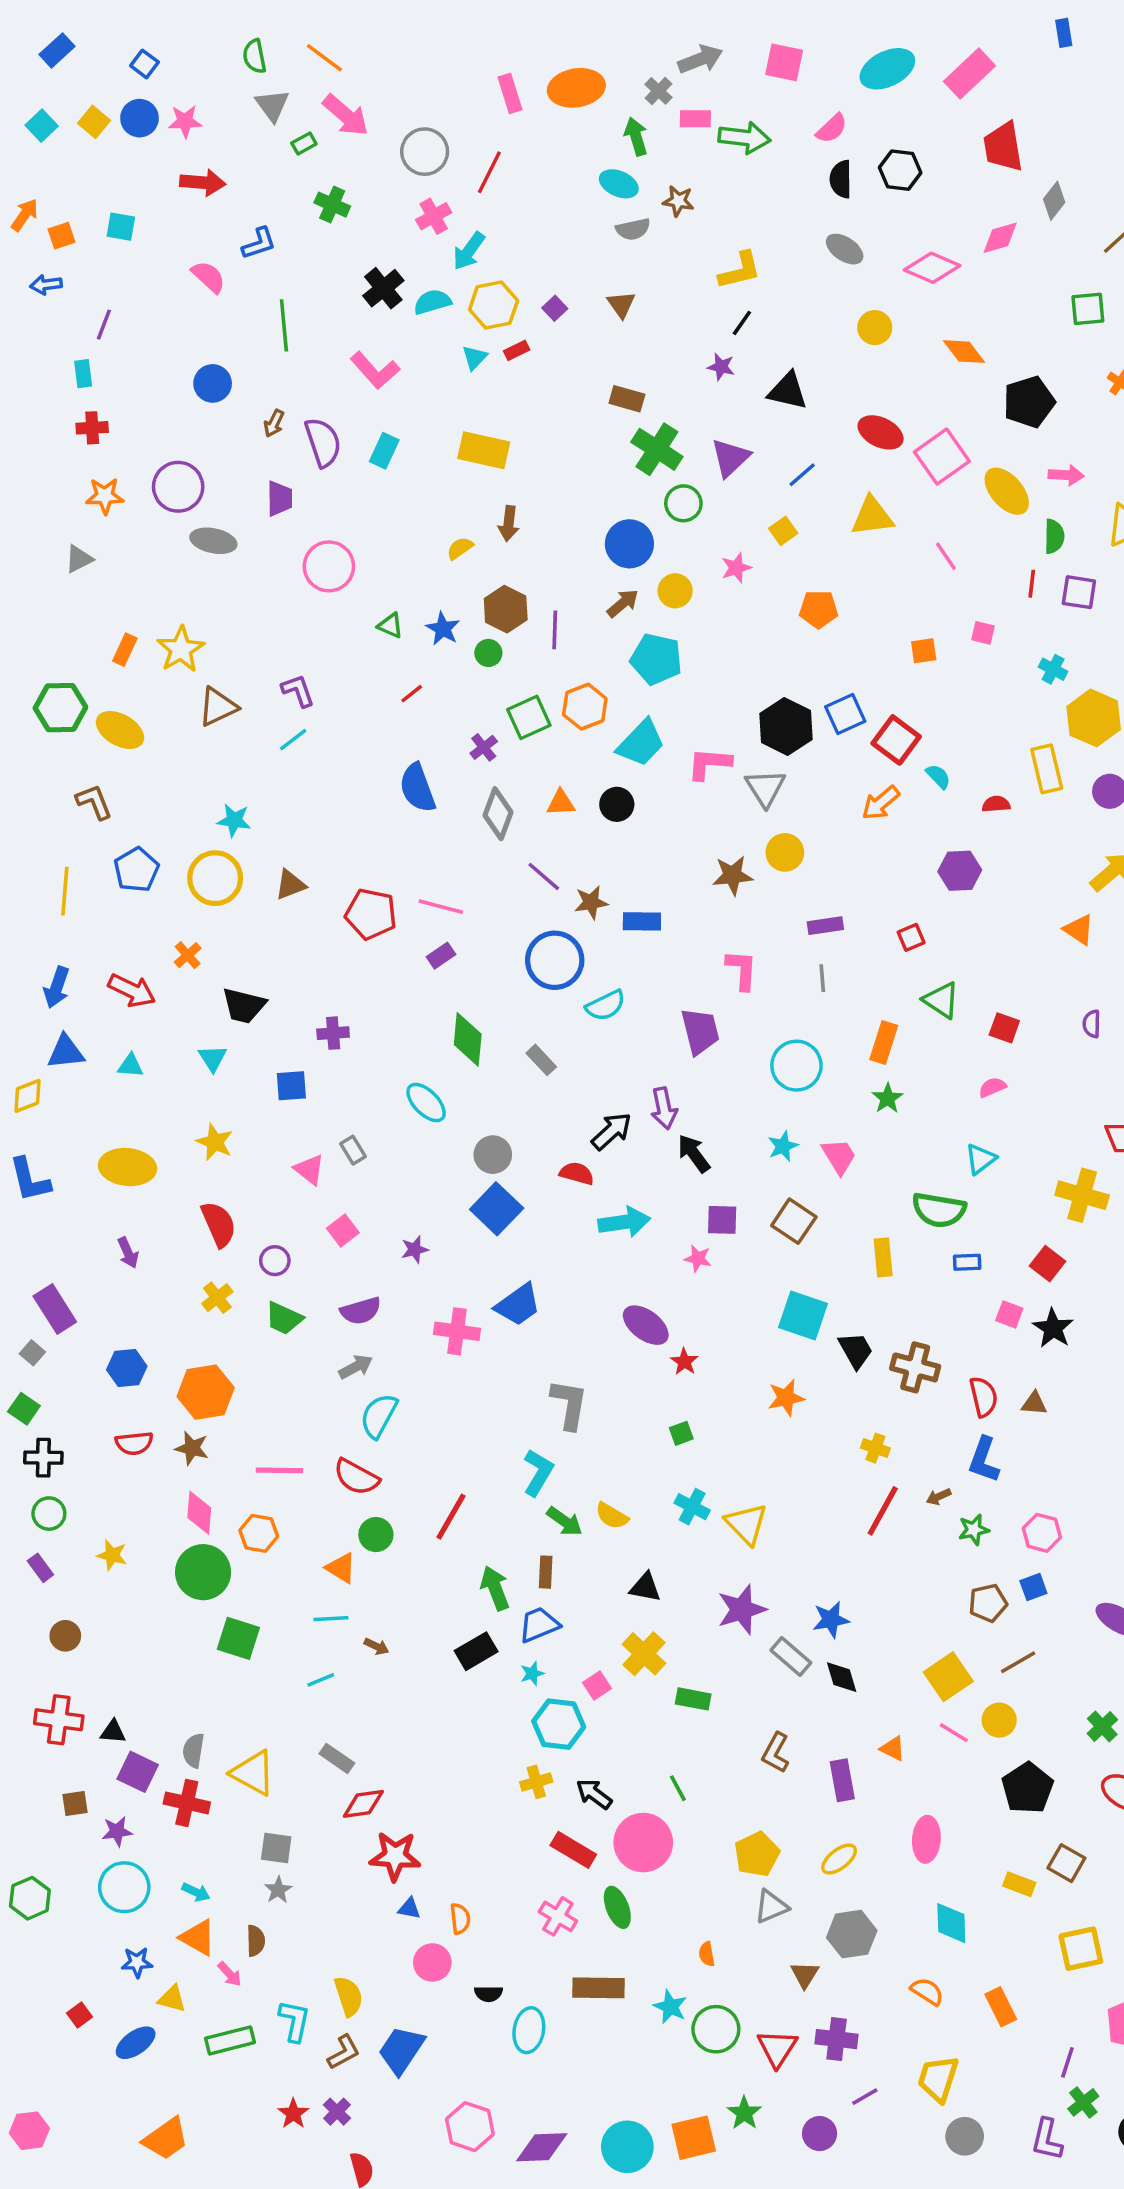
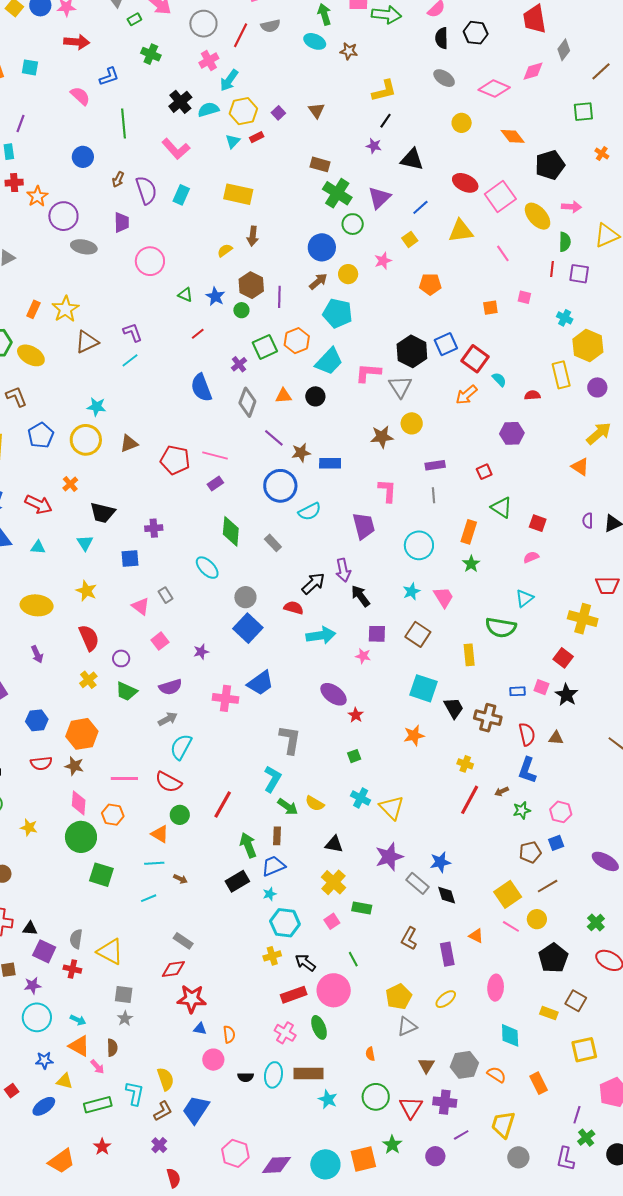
gray semicircle: (633, 229) -> (271, 26), moved
orange star: (105, 496) -> (37, 196), moved, turned -30
blue rectangle: (967, 1262) -> (517, 691), moved
pink square: (597, 1685) -> (332, 921), moved
gray rectangle: (337, 1758) -> (183, 941), moved
red cross: (187, 1803) -> (72, 969), size x0.7
red rectangle: (573, 1850) -> (294, 995), turned -50
gray hexagon: (852, 1934) -> (464, 1065), moved
cyan star: (670, 2007) -> (328, 1099), moved
cyan ellipse: (529, 2030) -> (273, 1075), moved
red star: (293, 2114) -> (102, 1147), moved

